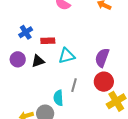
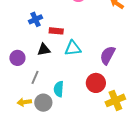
purple circle: (18, 59) -> (17, 58), moved
red circle: (104, 82) -> (96, 83), moved
gray line: (74, 85) -> (35, 77), moved

